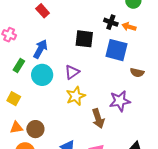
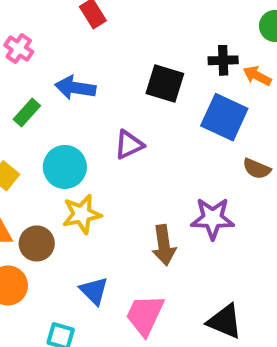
black cross: (111, 22) -> (223, 60), turned -32
blue arrow: (40, 49) -> (75, 88), turned -120
cyan circle: (42, 75) -> (65, 167), moved
yellow star: (76, 96) -> (82, 214), moved

